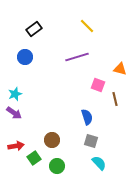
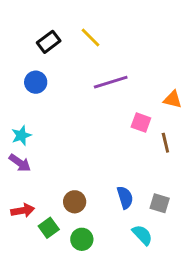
yellow line: (87, 26) -> (90, 37), moved
blue semicircle: (87, 117) -> (125, 197), moved
gray square: (91, 141) -> (160, 203), moved

